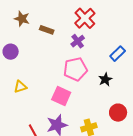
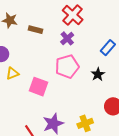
yellow triangle: (20, 87) -> (13, 73), moved
pink square: (61, 96) -> (38, 87), moved

